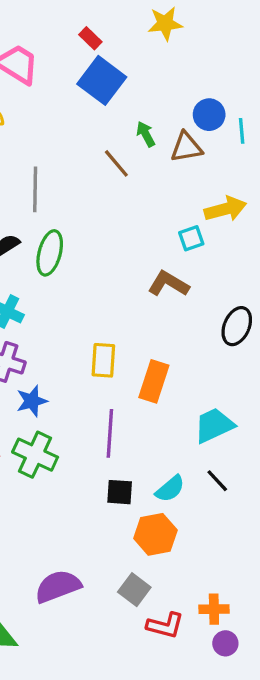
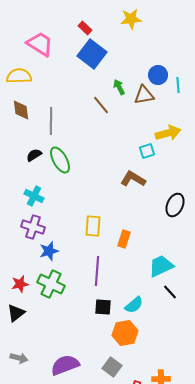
green ellipse: (50, 253) -> (60, 160), turned -44
orange rectangle: (154, 381) -> (124, 239), size x0.7
black line: (217, 481) -> (170, 292), moved

